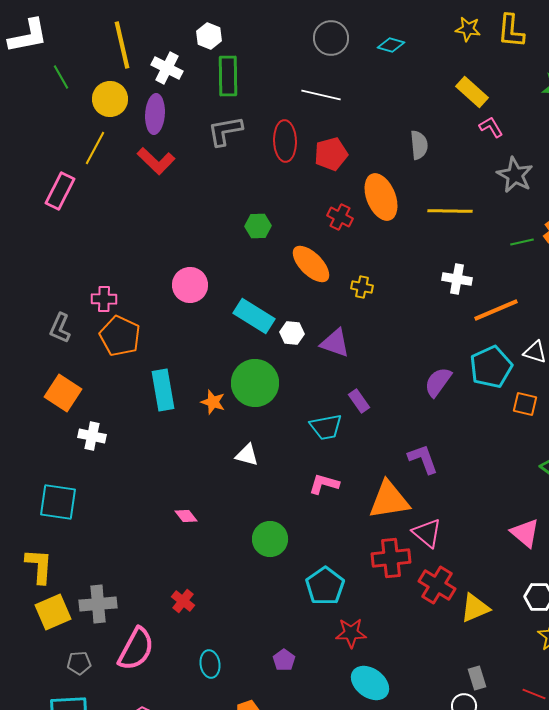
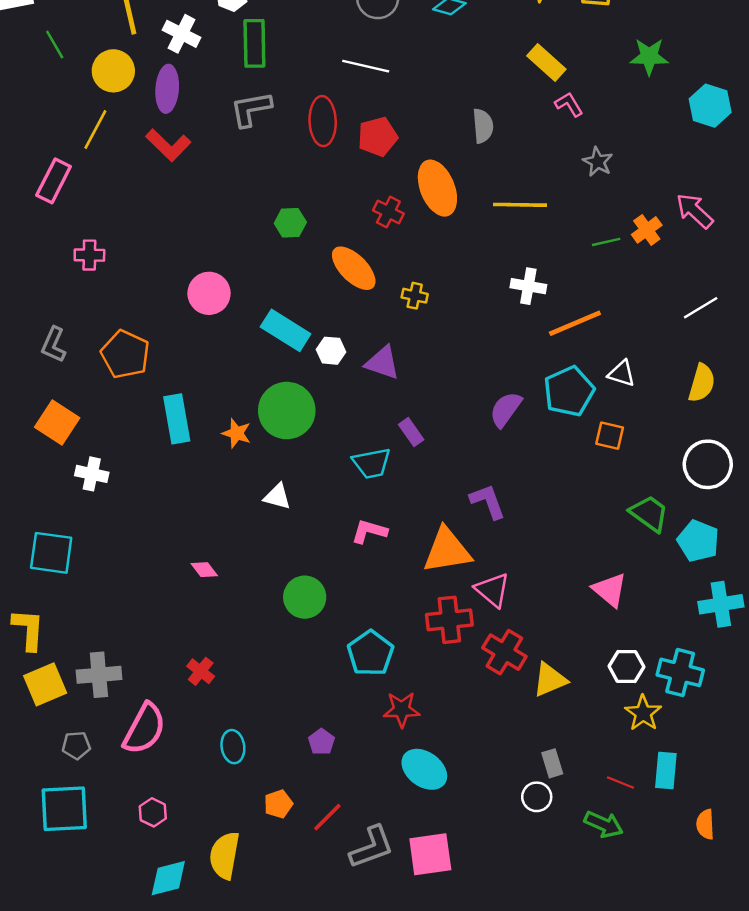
gray star: (515, 175) -> (598, 162), size x0.7
pink cross: (104, 299) -> (89, 255), moved

